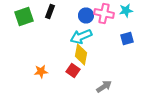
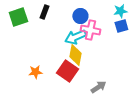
pink cross: (104, 14) -> (90, 30), moved
blue square: (127, 38) -> (121, 26), moved
red square: (73, 70) -> (67, 71), size x1.5

